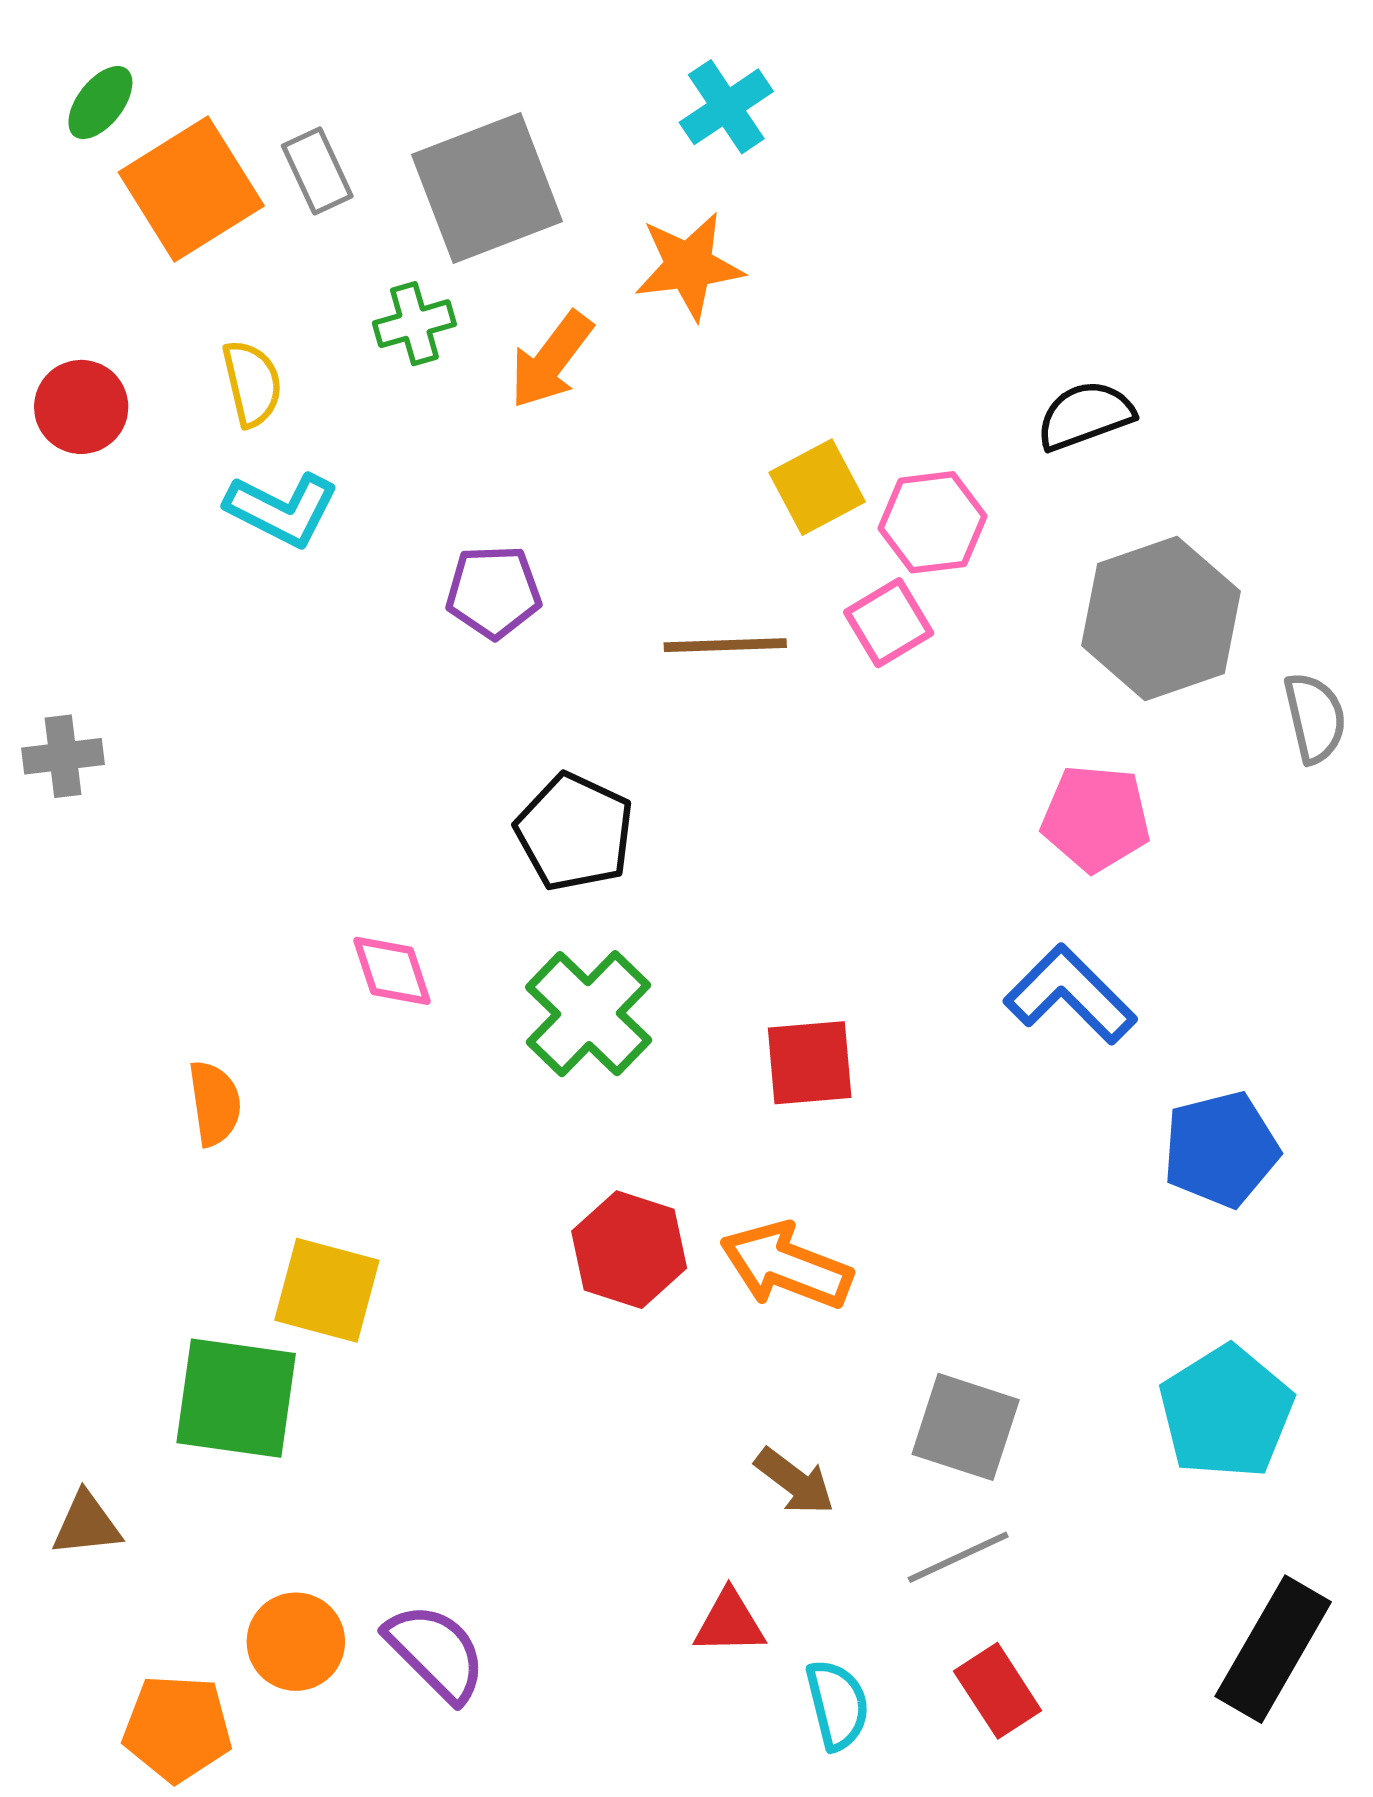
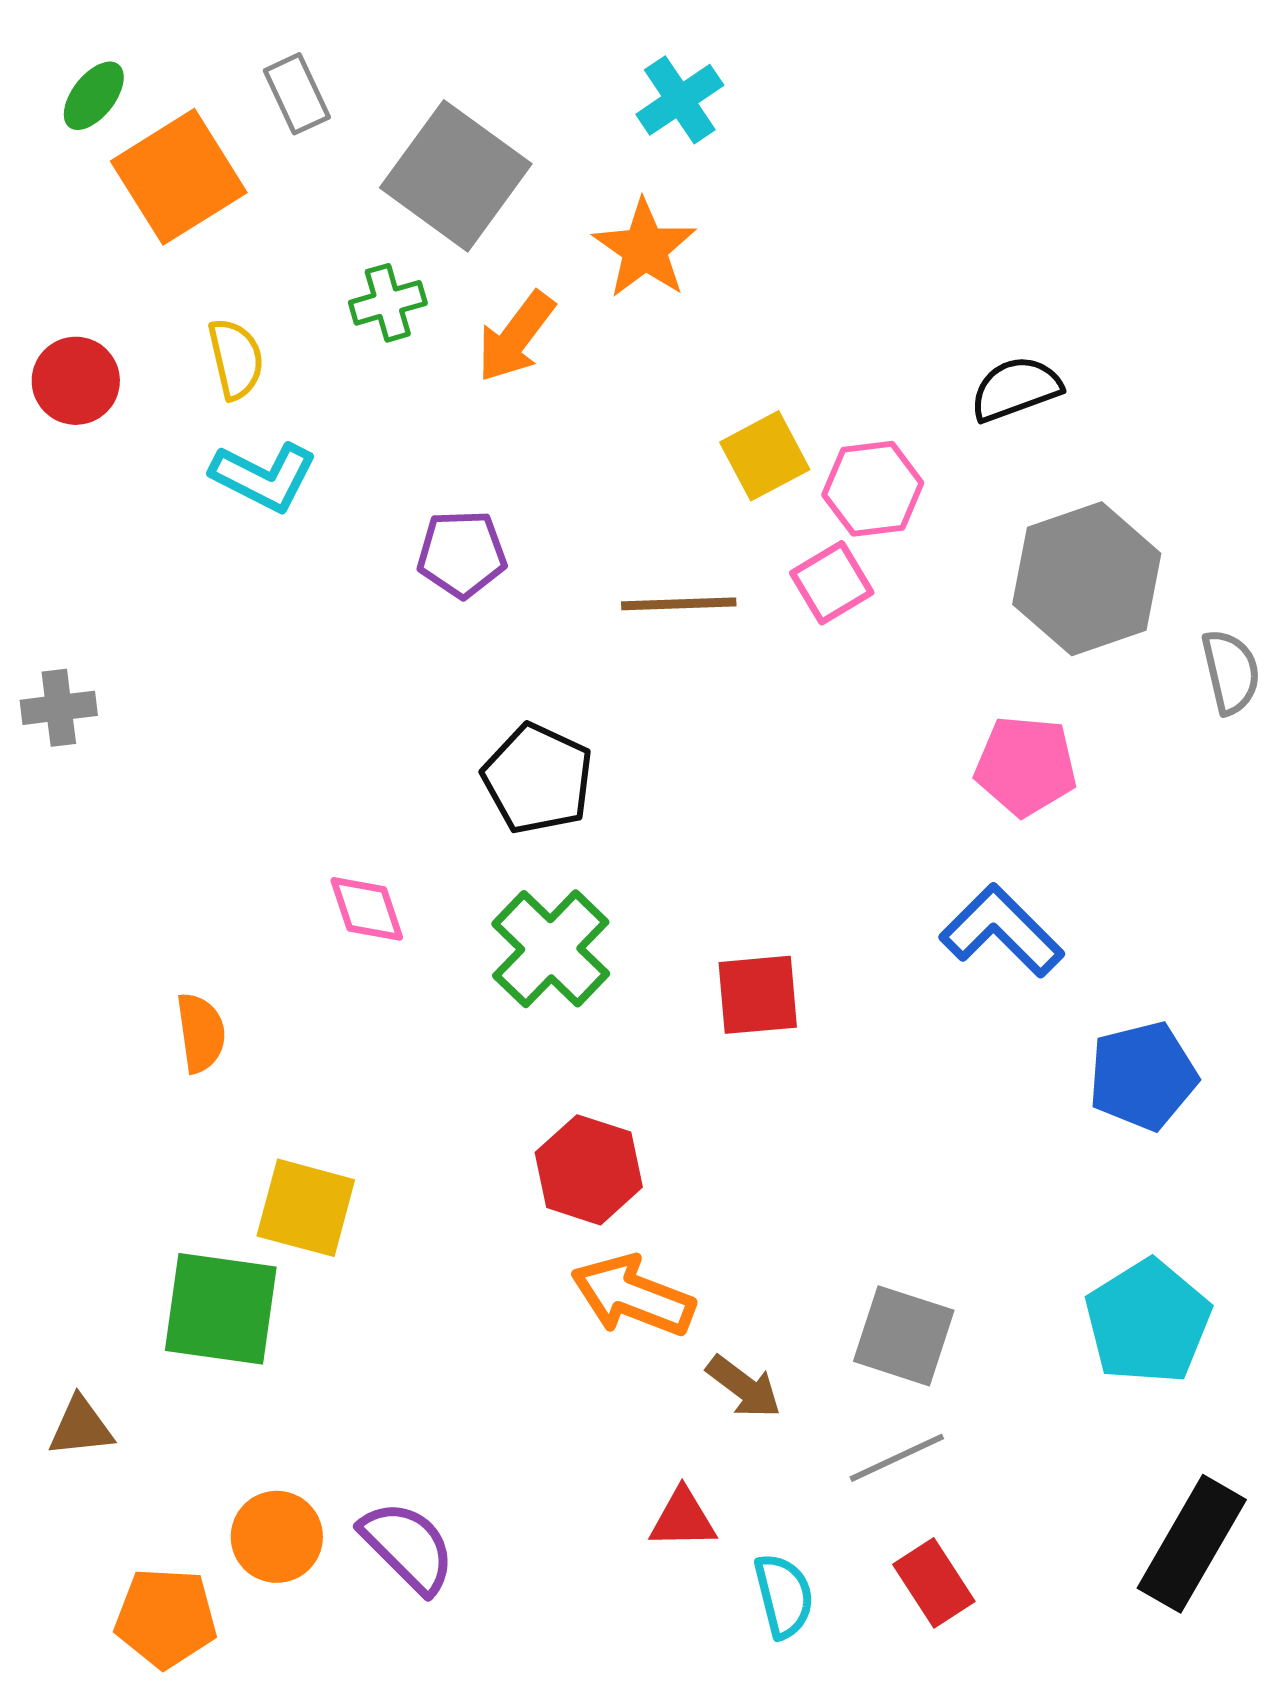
gray rectangle: (317, 171) -> (297, 94), moved
gray square: (487, 188) -> (456, 176), turned -33
orange star: (689, 266) -> (645, 249), turned -30
orange arrow: (786, 1266) -> (633, 1296), moved

